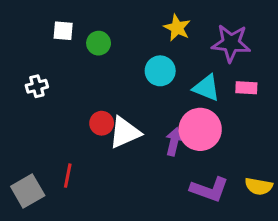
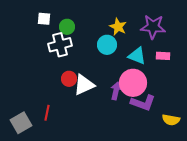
yellow star: (177, 28) -> (118, 27), moved
white cross: (37, 86) -> (60, 45), moved, size x1.6
purple L-shape: (209, 189) -> (143, 103), moved

